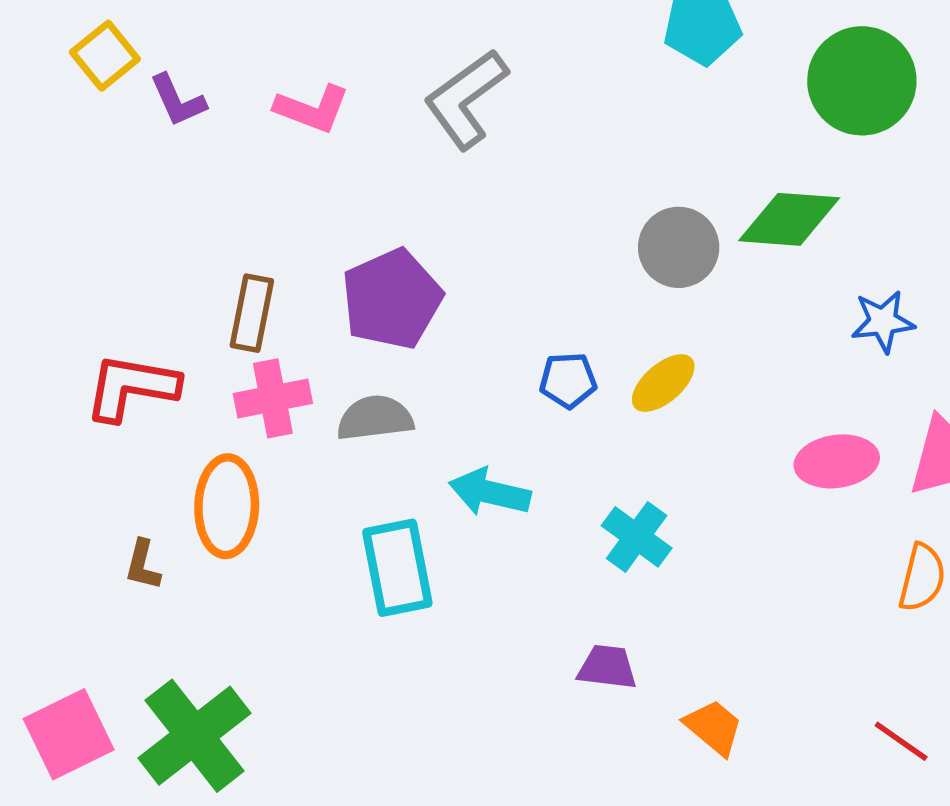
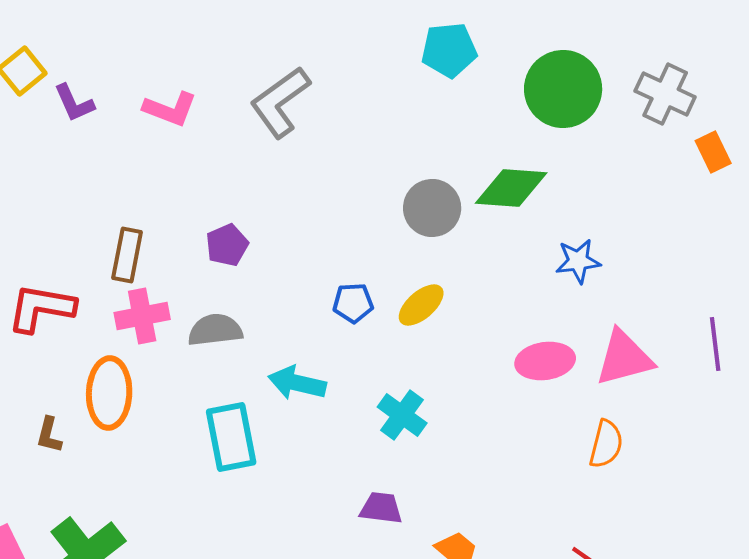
purple pentagon: (392, 299) -> (227, 245), size x0.6

